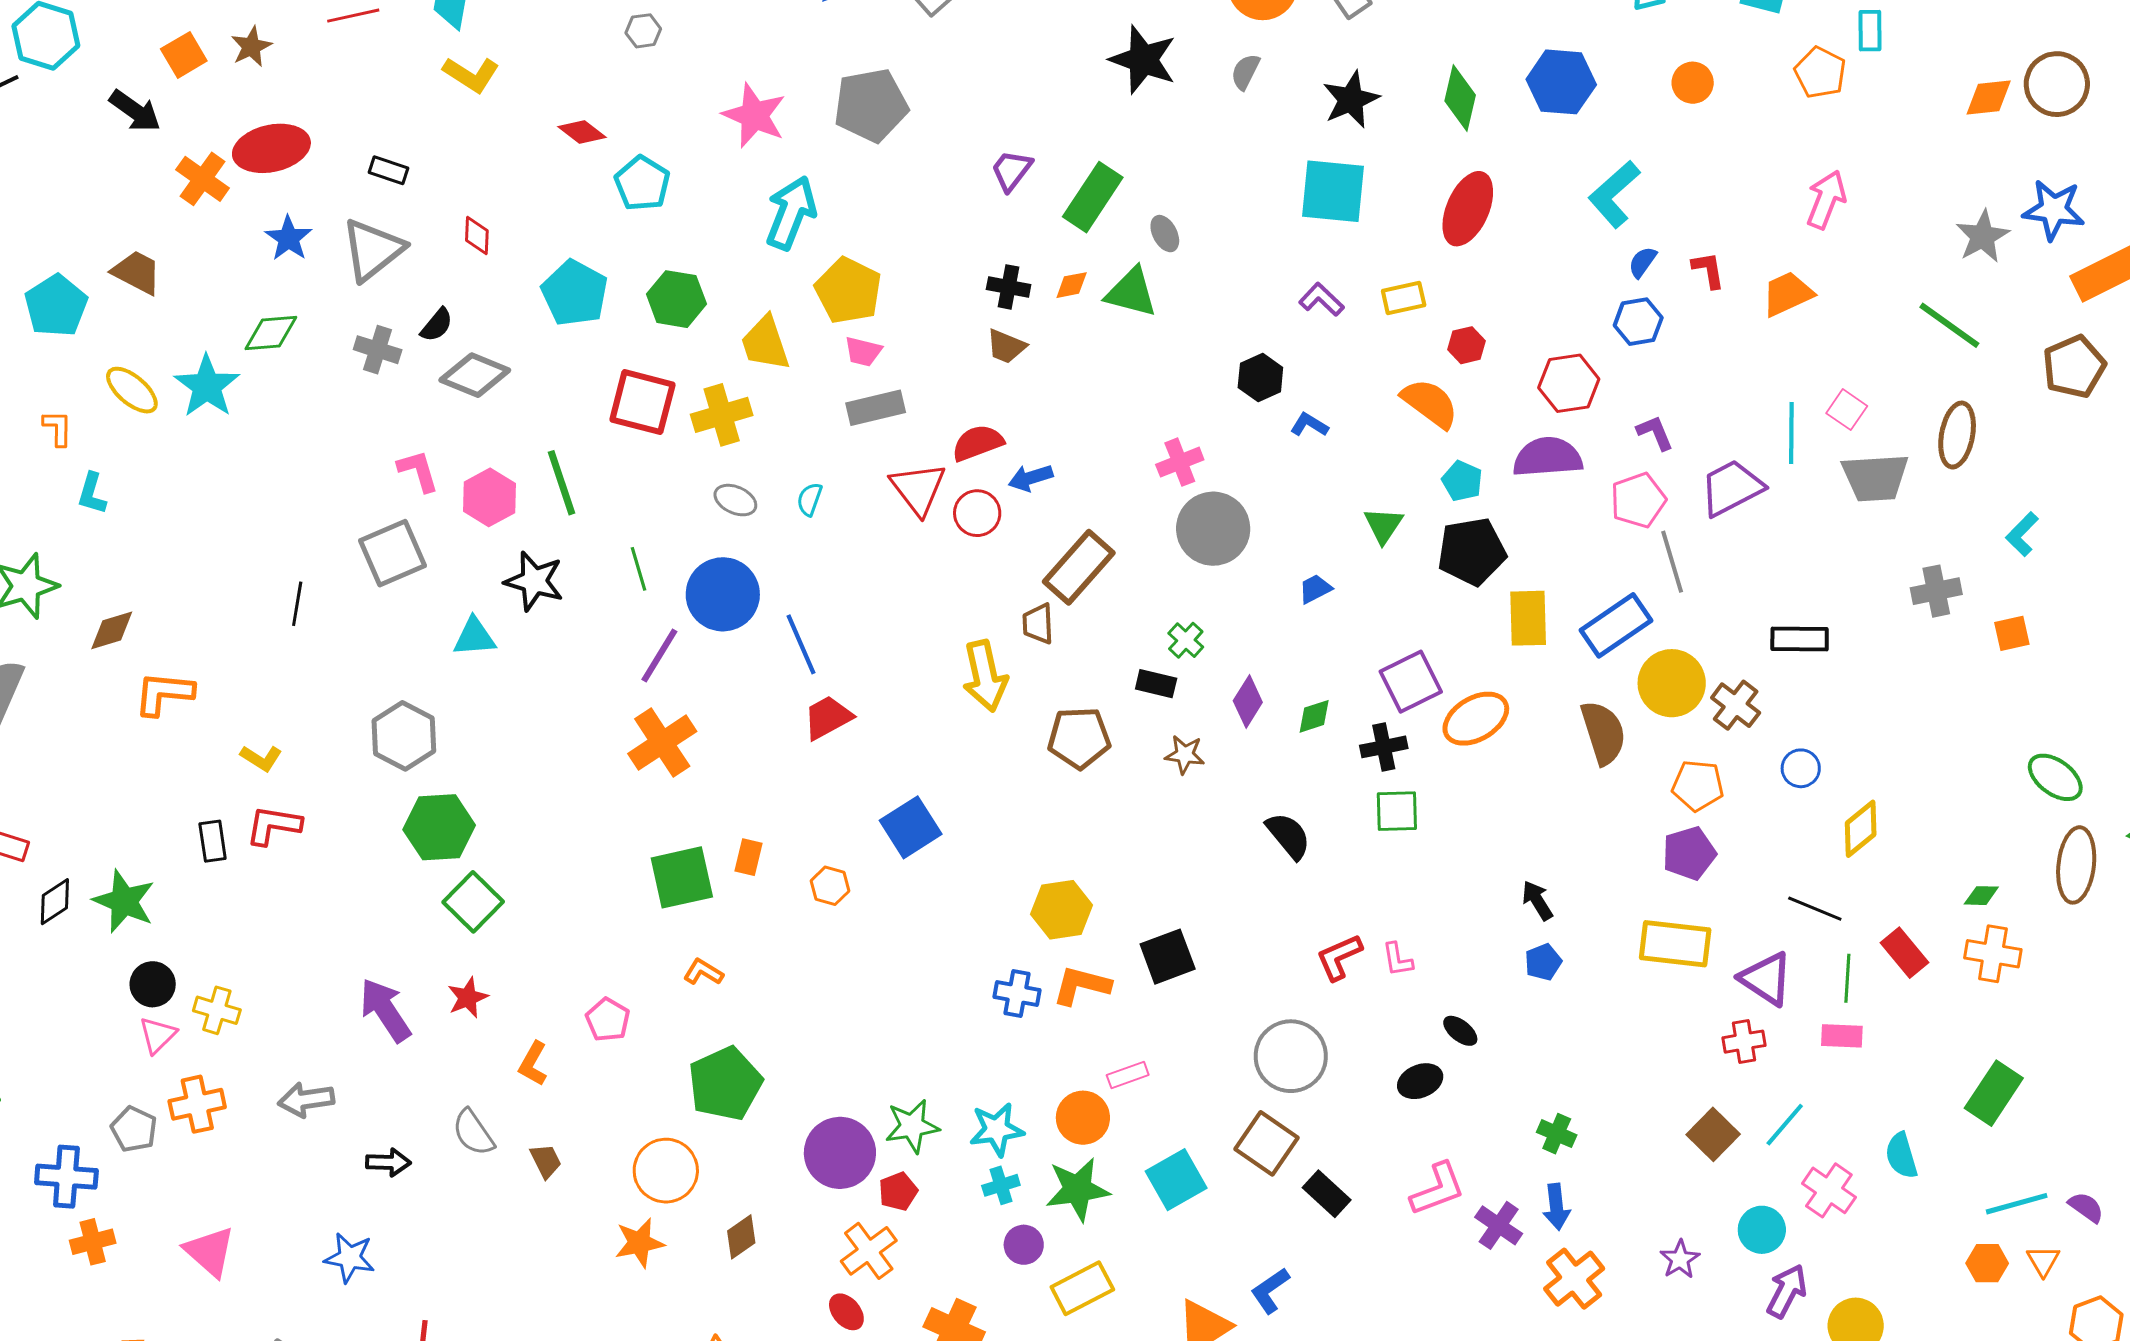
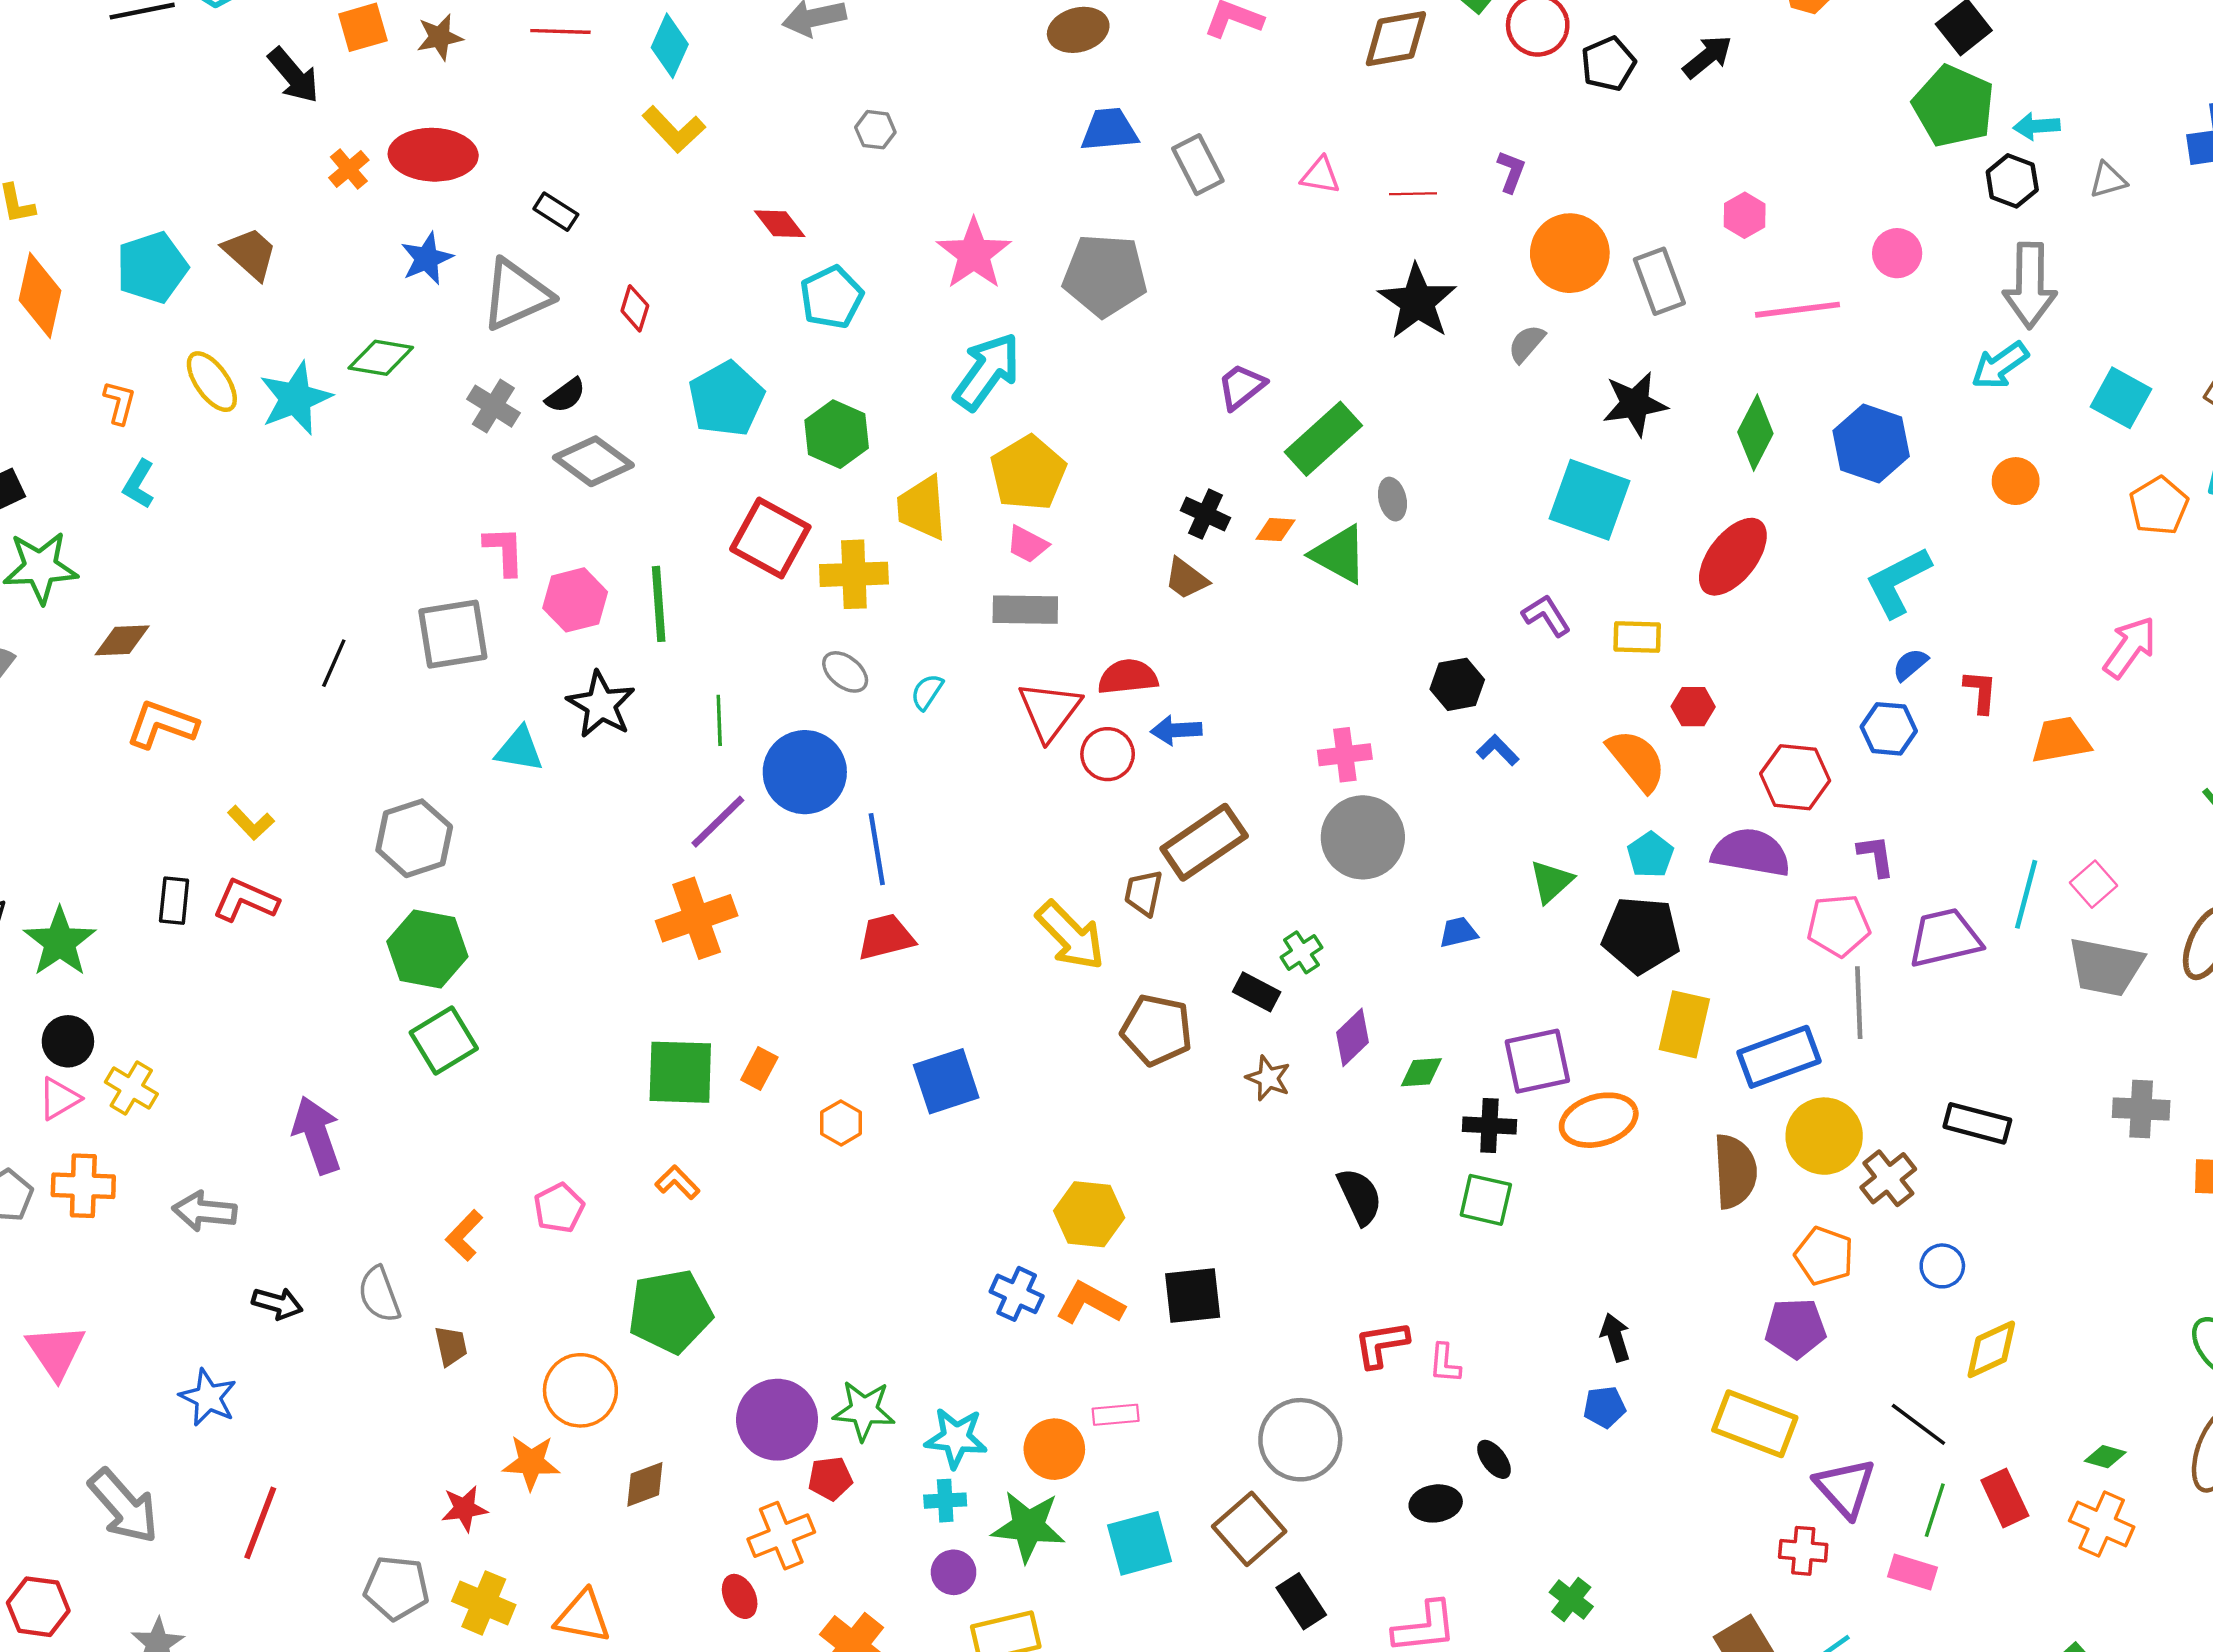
orange cross: (203, 179) -> (349, 169), size x0.7
yellow arrow: (985, 676) -> (1070, 936), turned -46
red star: (468, 998) -> (464, 1509), moved

